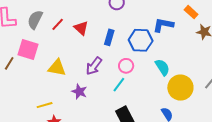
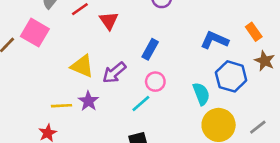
blue rectangle: (109, 37) -> (150, 49), moved
blue hexagon: (141, 40) -> (231, 76), moved
yellow triangle: (57, 68) -> (82, 66), moved
yellow line: (45, 105) -> (61, 106), moved

